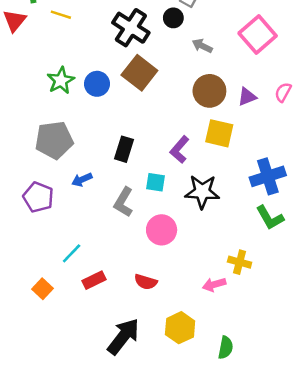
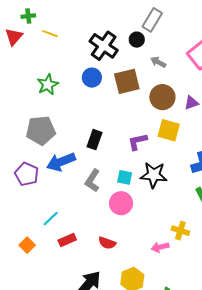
brown square: (139, 73) -> (127, 81), moved, turned 36
blue circle: (97, 84) -> (92, 78), moved
purple L-shape: (179, 150) -> (137, 142), turned 35
blue arrow: (82, 180) -> (61, 162), size x1.8
cyan square: (156, 182) -> (125, 177), moved

